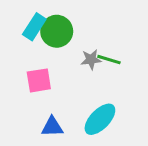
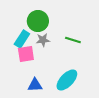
cyan rectangle: (34, 27) -> (22, 39), moved
gray star: (91, 60) -> (43, 40), moved

